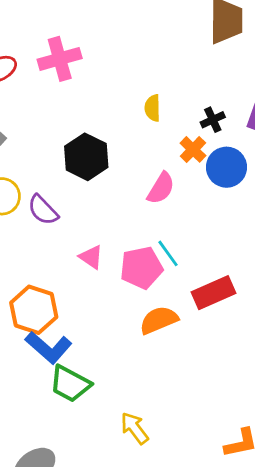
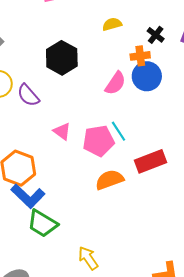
yellow semicircle: (153, 108) -> (112, 24), turned 72
black cross: (213, 120) -> (156, 35), turned -30
orange cross: (193, 149) -> (140, 56), turned 36
blue circle: (226, 167) -> (147, 76), moved

